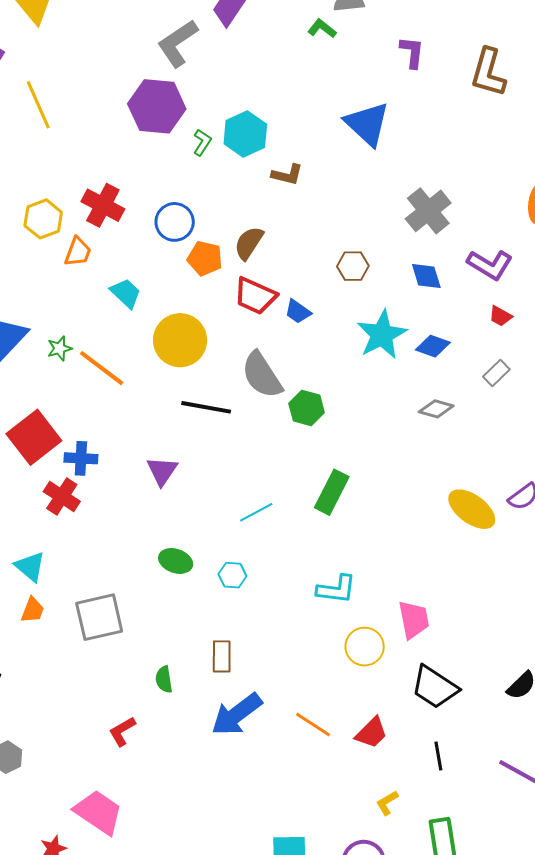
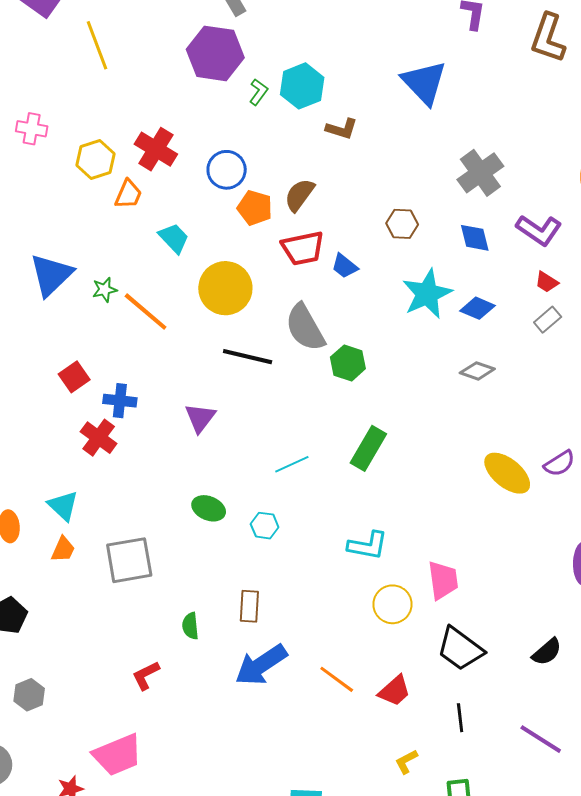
red trapezoid: (255, 296) -> (303, 248), turned -39
gray rectangle: (496, 373) -> (548, 320), moved
red square: (34, 437) -> (74, 377), size x0.6
pink trapezoid: (98, 812) -> (118, 755), turned 120

